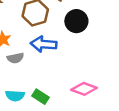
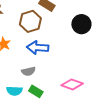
black circle: (76, 21) -> (81, 24), moved
gray semicircle: (15, 58) -> (28, 71), moved

